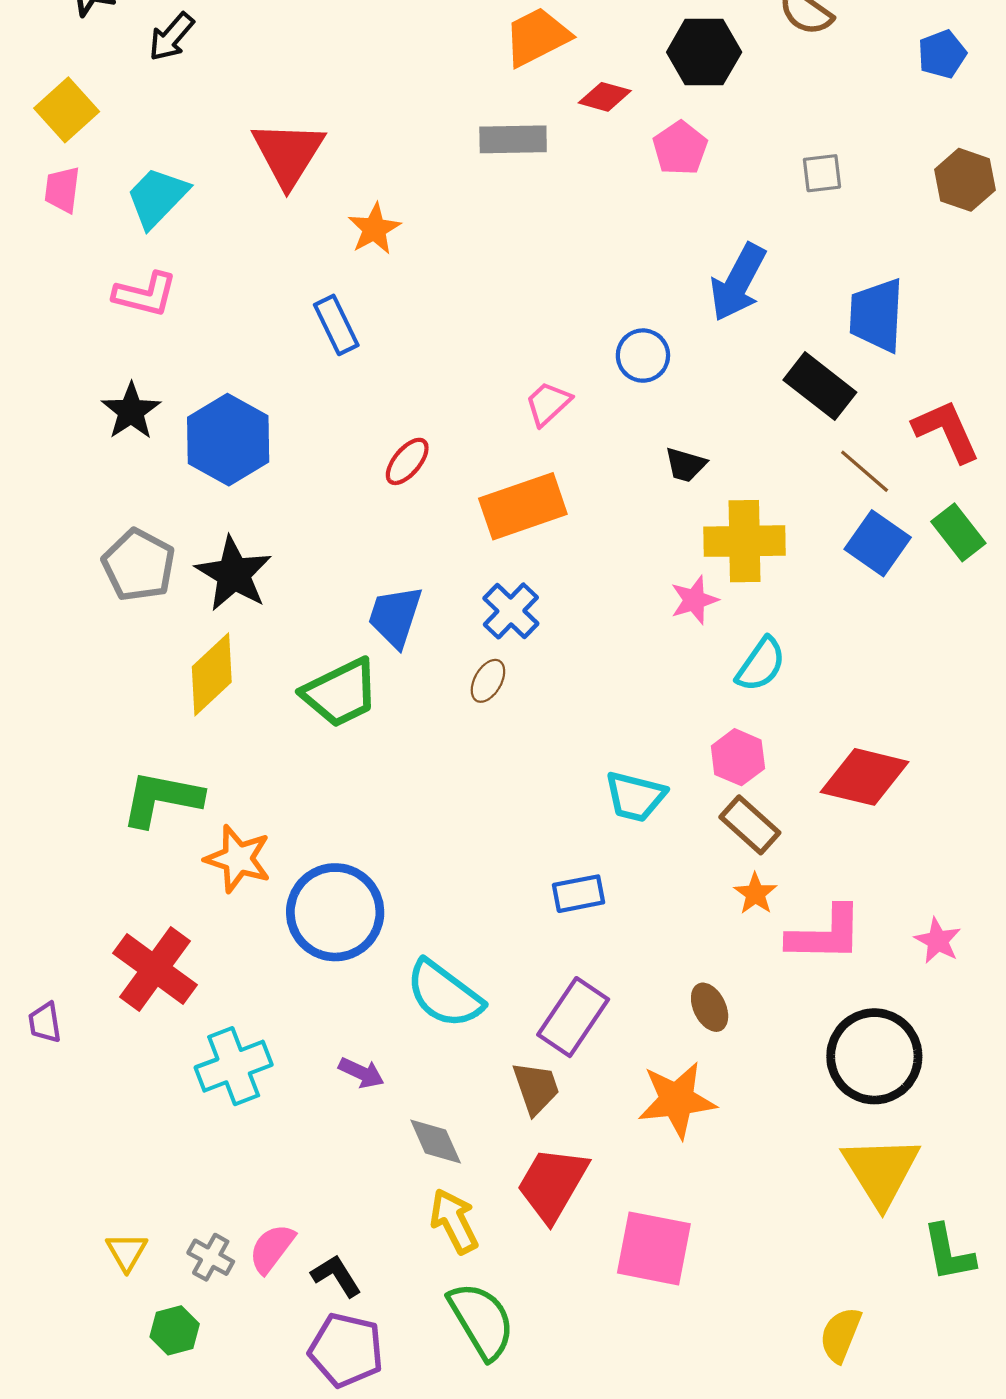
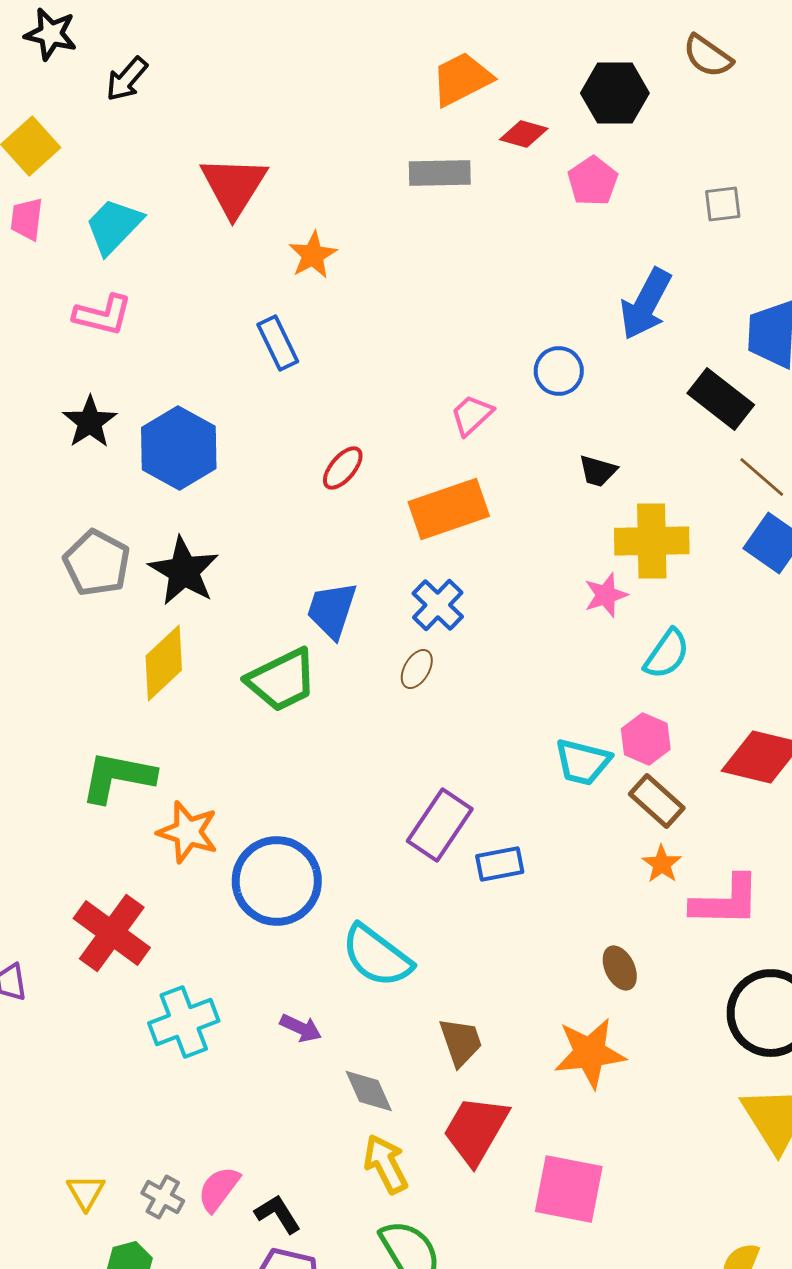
cyan trapezoid: (635, 797) -> (583, 762), moved
purple rectangle: (573, 1017) -> (440, 825), moved

